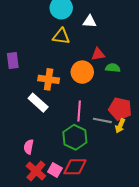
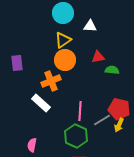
yellow triangle: (61, 36) -> (63, 40), turned -42
orange circle: (82, 72) -> (65, 60), moved
orange cross: (49, 79) -> (51, 81), turned -30
gray line: (102, 120) -> (102, 120), turned -42

